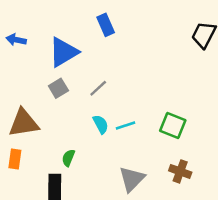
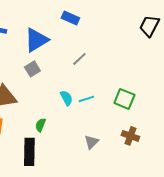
blue rectangle: (106, 25) -> (70, 18), turned -42
gray line: (98, 88) -> (79, 59), moved
gray triangle: (132, 179) -> (91, 142), size x0.7

